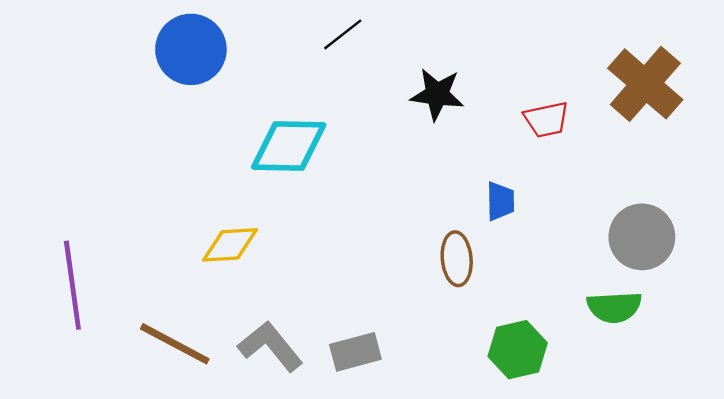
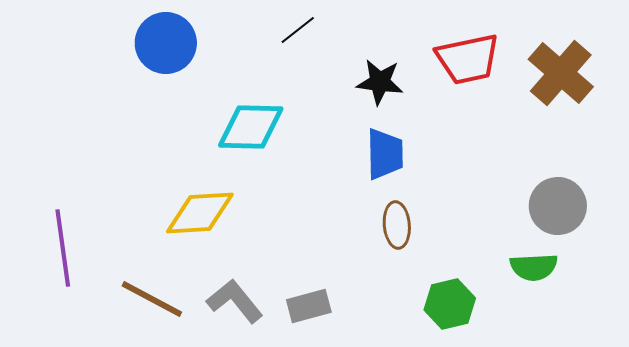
red trapezoid: (546, 120) -> (468, 59), moved, size x1.6
blue trapezoid: (500, 201) -> (385, 154), moved, size x1.5
yellow diamond: (230, 245) -> (200, 213), size x1.4

